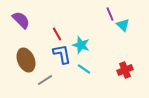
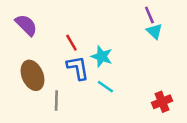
purple line: (110, 14) -> (149, 15), moved
red cross: (125, 70) -> (162, 102), moved
gray line: (45, 80) -> (56, 100), turned -56

